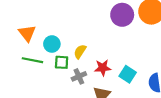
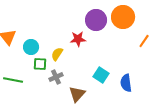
green line: (32, 60) -> (13, 80), moved
red star: (103, 68) -> (78, 39), moved

